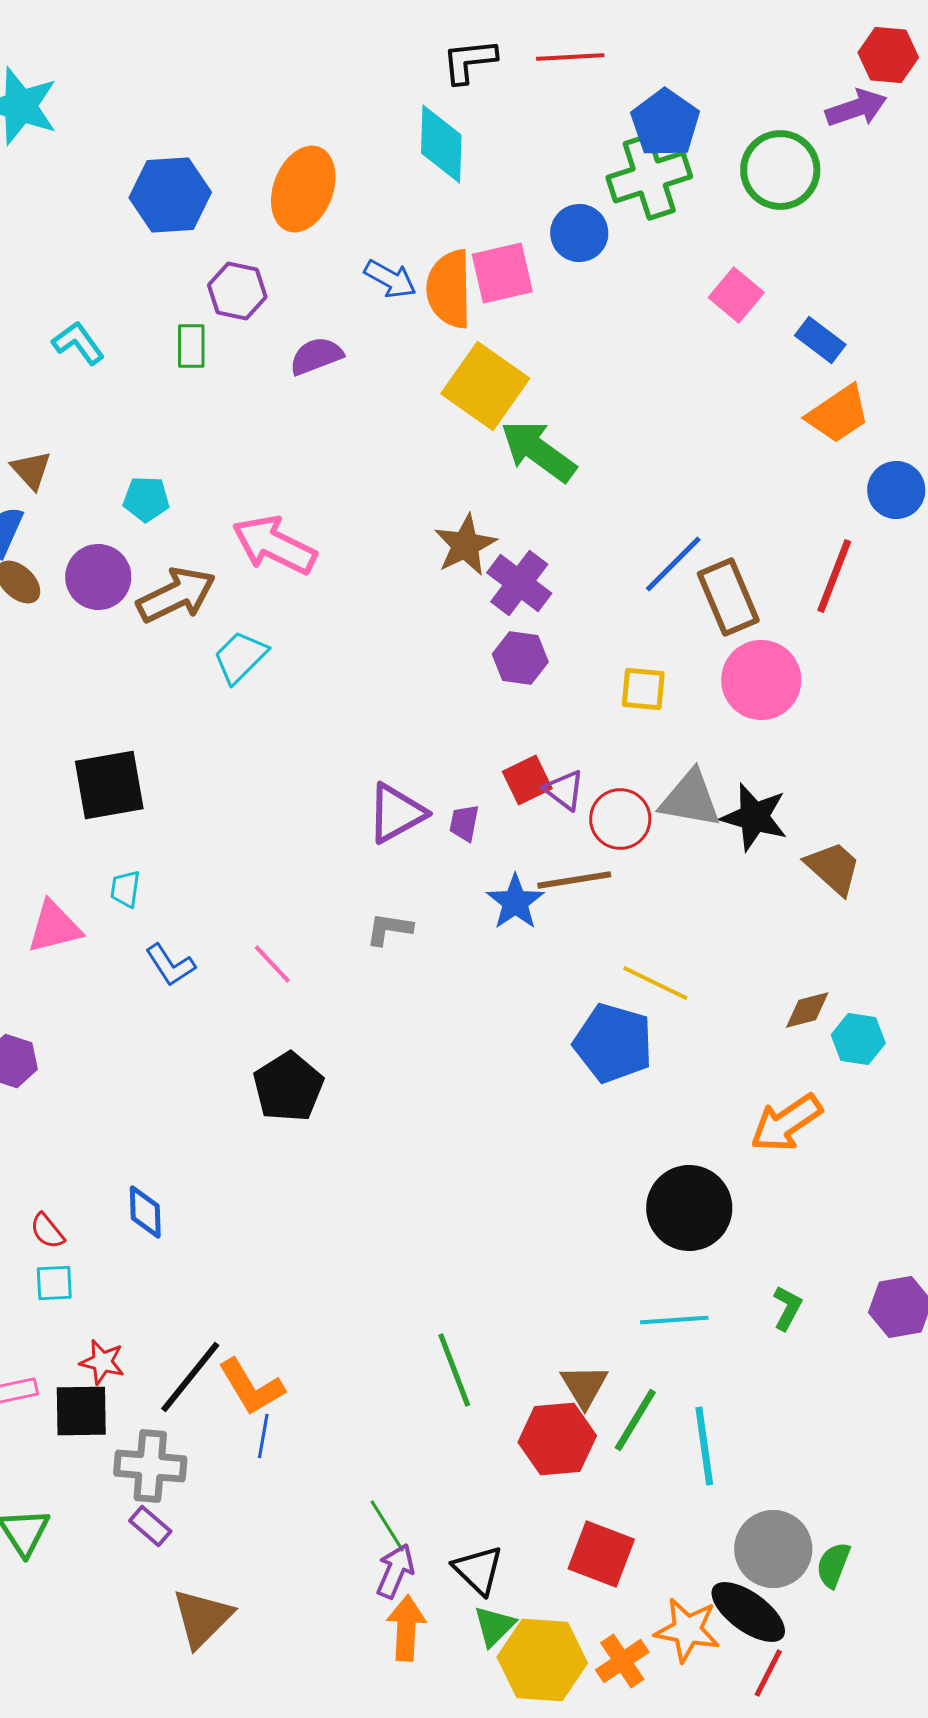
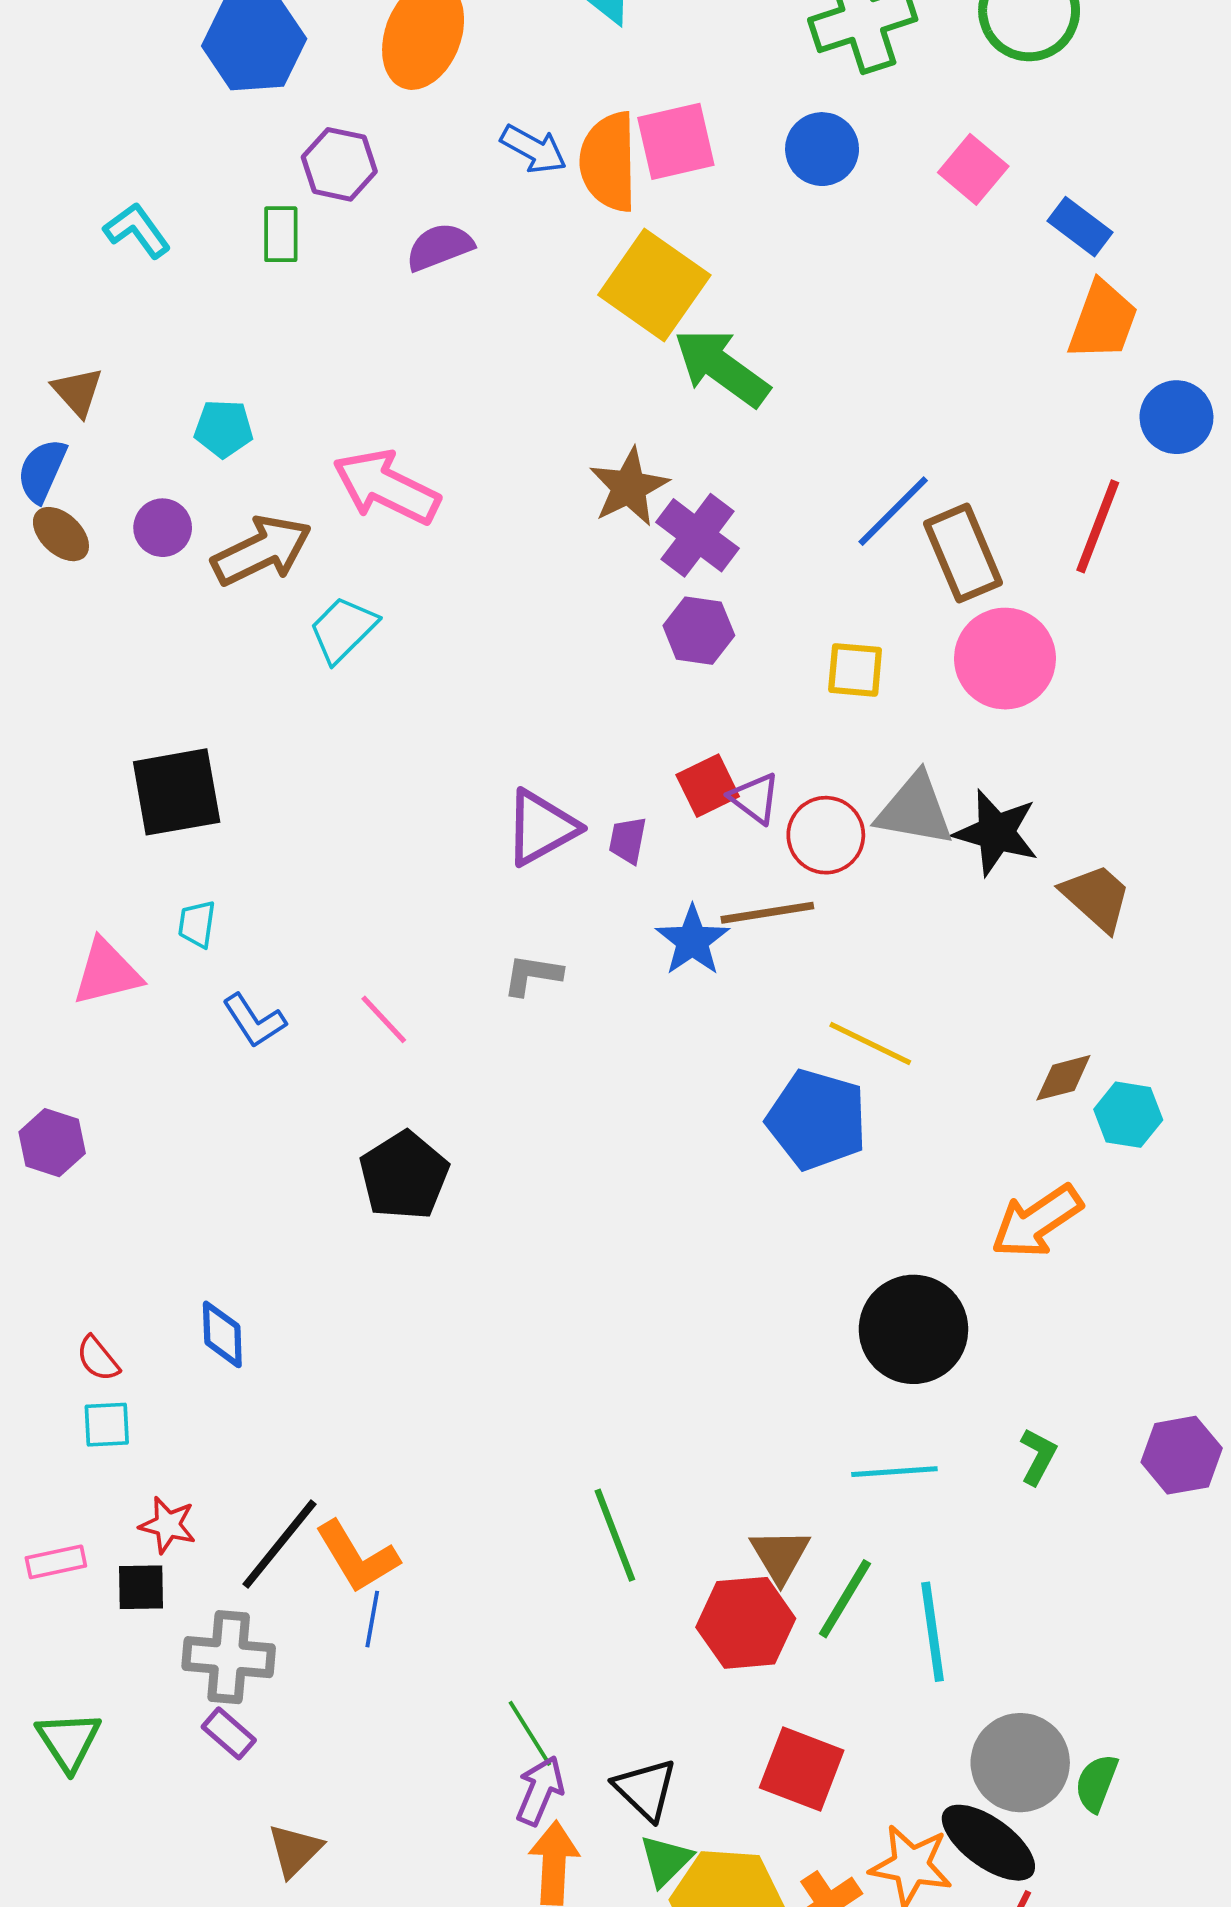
blue circle: (579, 233) -> (822, 149), moved
orange trapezoid: (838, 414) -> (1103, 321), turned -36
purple circle: (98, 577) -> (163, 528), size x0.7
black square: (81, 1411) -> (141, 1587), size x0.7
brown triangle: (202, 1618) -> (295, 1850), size x0.7

